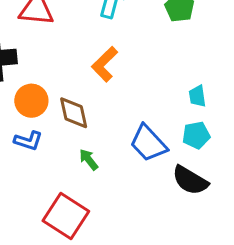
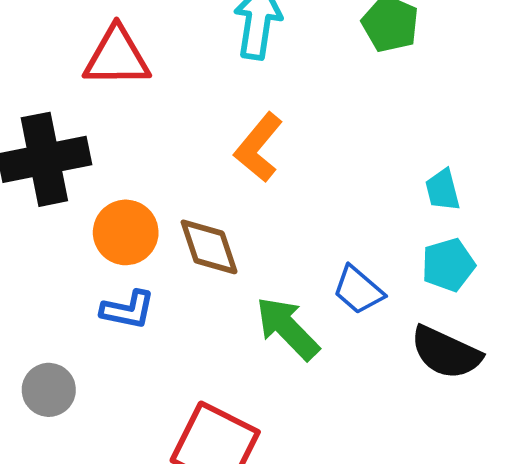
blue trapezoid: (148, 143) -> (358, 290), size x0.7
green arrow: (89, 159) -> (287, 328), moved, size x1.6

